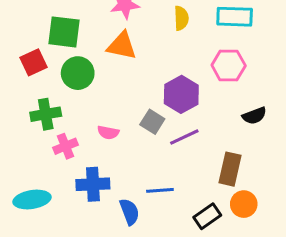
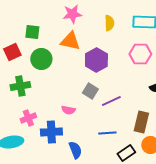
green square: (64, 32) -> (32, 32), size x0.7
purple hexagon: (181, 94) -> (96, 60), moved
pink semicircle: (108, 132) -> (68, 110), moved
pink cross: (66, 146) -> (28, 118), moved
blue line: (160, 190) -> (107, 133), moved

